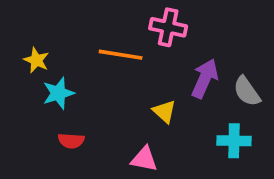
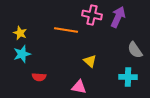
purple arrow: (205, 79) -> (118, 17), moved
cyan star: (58, 93) -> (22, 54), moved

